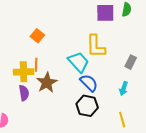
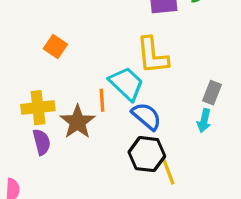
gray rectangle: (131, 62) -> (212, 93), moved
orange line: (36, 65) -> (102, 100), moved
yellow line: (122, 120) -> (168, 172), moved

